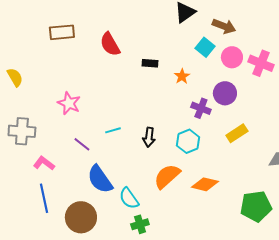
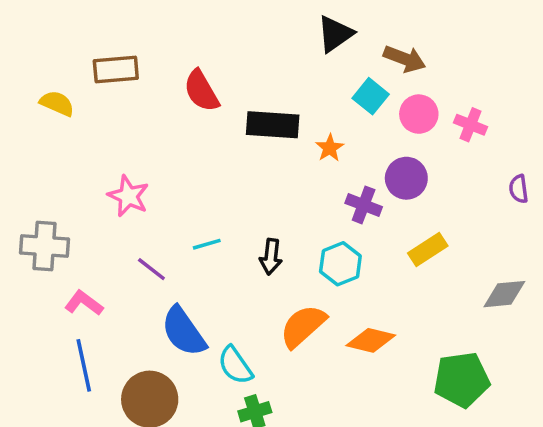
black rectangle: (150, 63) -> (273, 125), size x1.8
pink cross: (261, 63) -> (471, 125), size x0.7
yellow semicircle: (15, 77) -> (57, 103), moved, turned -36

